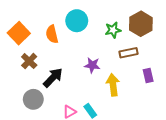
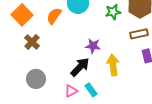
orange semicircle: (52, 34) -> (54, 16), turned 48
brown rectangle: (128, 53) -> (139, 34), moved
black arrow: (53, 78) -> (80, 67), moved

